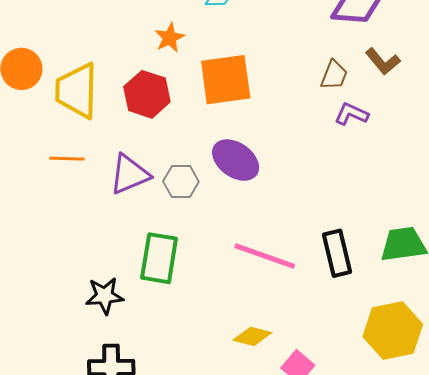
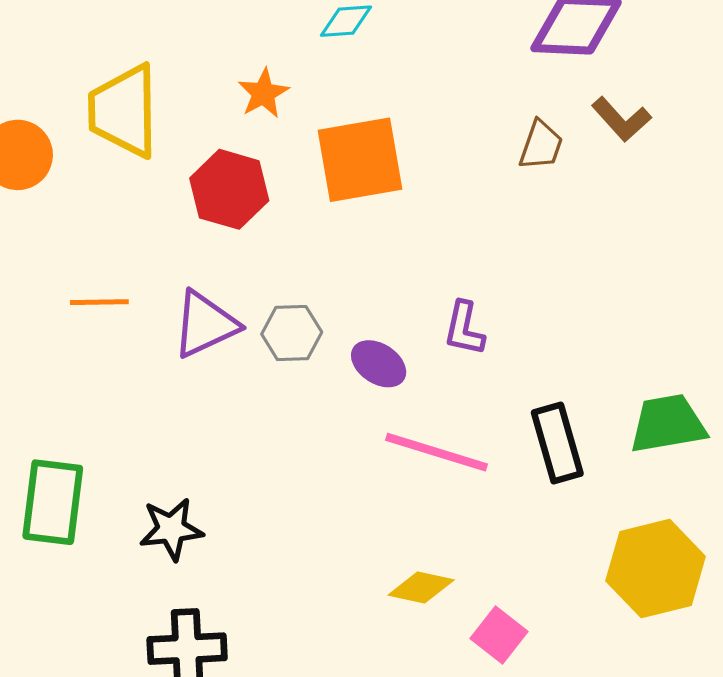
yellow trapezoid: (77, 91) -> (124, 111), moved
purple L-shape: (351, 114) -> (464, 328), moved, turned -100
purple ellipse: (236, 160) -> (379, 364), moved, size x0.7
green rectangle: (159, 258) -> (53, 502), moved

